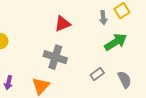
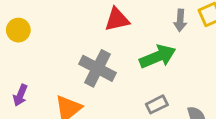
green arrow: (116, 42) -> (158, 57), moved

